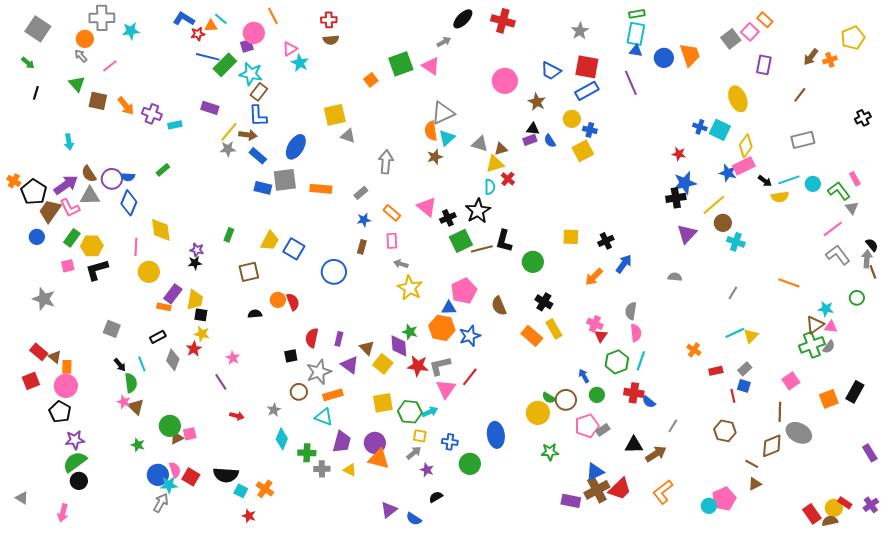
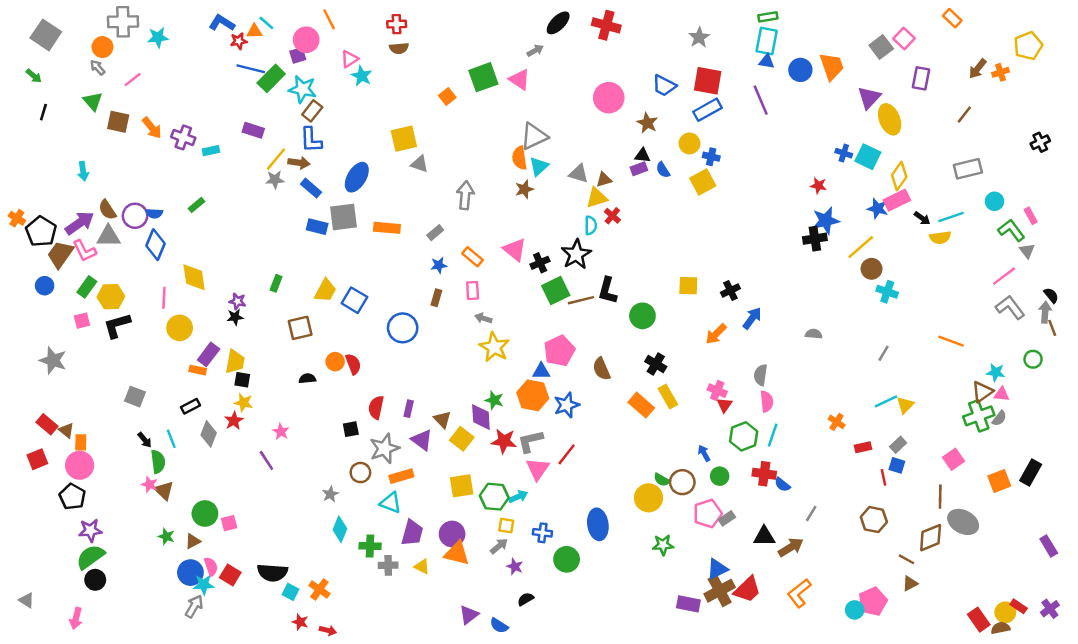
orange rectangle: (765, 20) -> (952, 18), moved
cyan circle: (813, 184) -> (994, 201), moved
purple triangle: (687, 234) -> (869, 98), moved
red arrow: (237, 416) -> (328, 630), moved
brown triangle: (177, 438) -> (193, 541), moved

